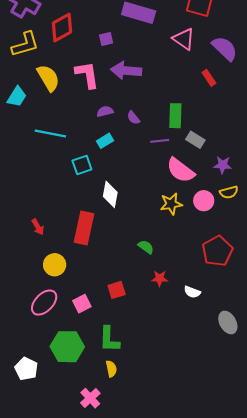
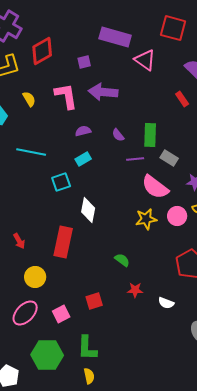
pink triangle: (184, 39) -> (145, 60), moved
yellow semicircle: (48, 78) -> (29, 99), size x0.6
purple semicircle: (133, 118) -> (118, 135), moved

